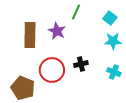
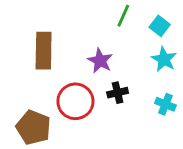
green line: (76, 12) -> (123, 16), moved
purple star: (57, 31) -> (100, 61), moved
cyan star: (113, 41) -> (164, 59), turned 30

